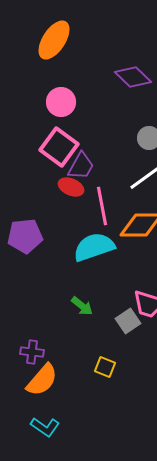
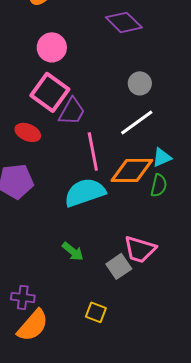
red ellipse: (71, 187) -> (28, 132), moved

